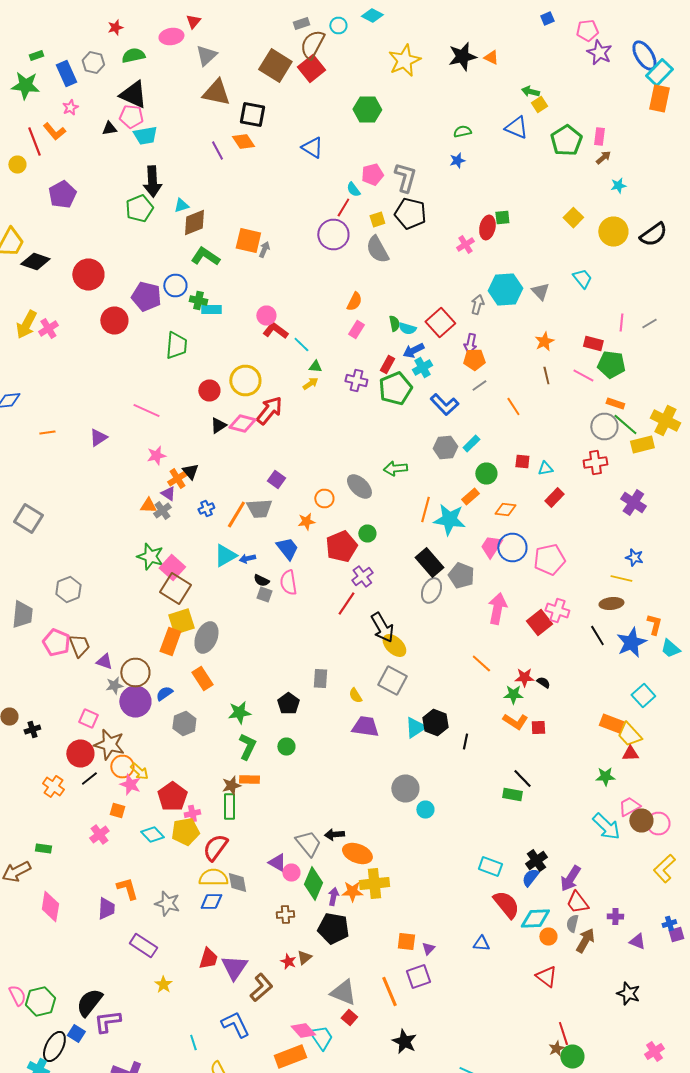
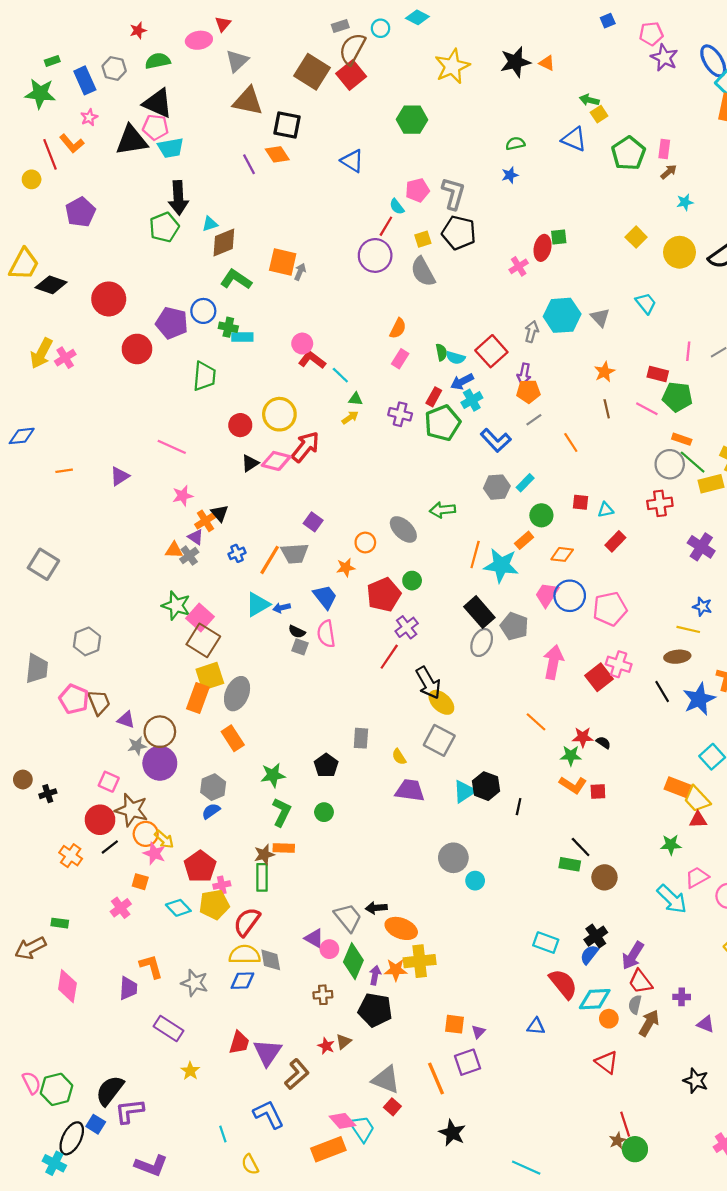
black triangle: (109, 128) -> (132, 140), size x2.0
blue semicircle: (164, 694) -> (211, 811), moved
brown circle: (641, 820) -> (604, 877), moved

